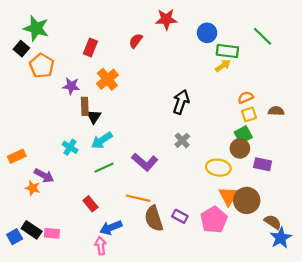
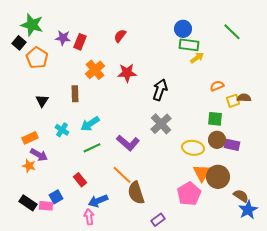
red star: (166, 19) -> (127, 73), moved
green rectangle: (227, 51) -> (189, 45), moved
purple star: (71, 86) -> (63, 38), moved
yellow square: (249, 114) -> (233, 101), moved
black triangle: (94, 117) -> (42, 101), moved
green square: (243, 135) -> (215, 119), turned 35
gray cross: (182, 140) -> (161, 124), size x1.5
brown circle: (240, 148) -> (217, 140), moved
orange rectangle: (17, 156) -> (30, 138), moved
orange line: (138, 198) -> (122, 175), turned 30
purple rectangle: (180, 216) -> (158, 220), moved, turned -64
blue square: (15, 237) -> (56, 197), moved

